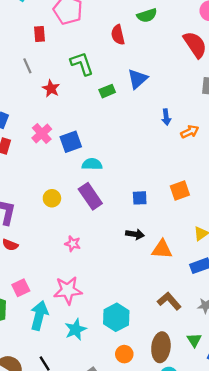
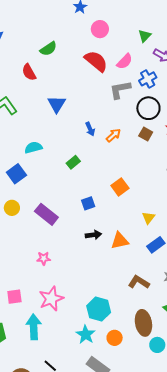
green rectangle: (107, 91) -> (73, 162), moved
cyan semicircle: (92, 164) -> (33, 148), moved
yellow circle: (52, 198) -> (12, 208), moved
pink square: (21, 288) -> (14, 297), moved, turned 35
cyan star: (76, 329) -> (86, 335), moved

